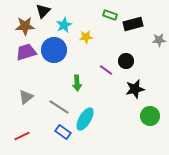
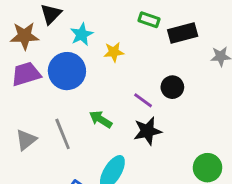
green arrow: (77, 83) -> (101, 119), turned 126
black star: (135, 89) -> (147, 131), moved
gray line: (59, 107) -> (63, 134), moved, turned 35

